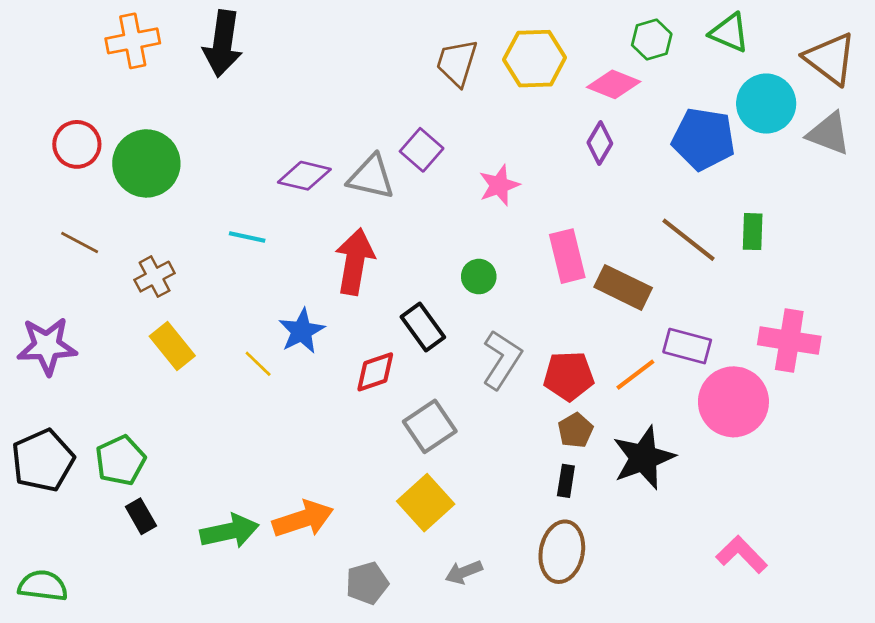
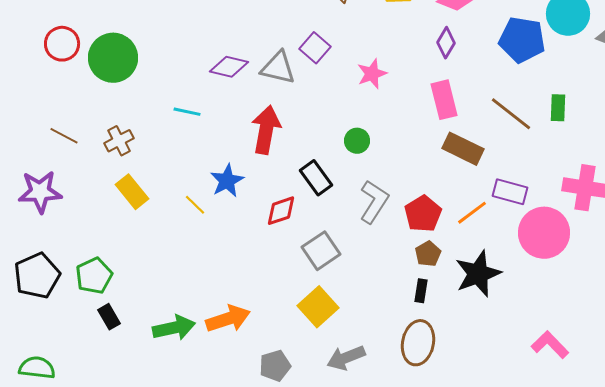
brown line: (80, 242) -> (64, 136), moved
pink rectangle: (567, 256) -> (444, 100), moved
red pentagon: (569, 376) -> (423, 214), turned -30
gray arrow: (464, 572) -> (346, 358), size x1.4

